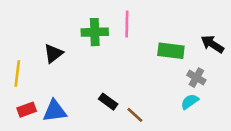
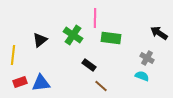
green cross: (95, 32) -> (73, 35), moved, turned 36
green rectangle: (171, 51) -> (111, 38), moved
black rectangle: (108, 102) -> (89, 65), moved
cyan semicircle: (190, 102) -> (142, 76), turned 56

